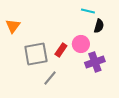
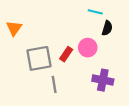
purple cross: (95, 62) -> (103, 80), moved, turned 30
gray line: (50, 78) -> (54, 84), turned -49

